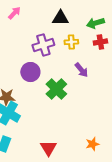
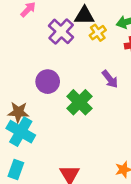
yellow cross: (71, 42) -> (98, 33), moved, turned -32
purple cross: (43, 45) -> (61, 31), moved, turned -30

